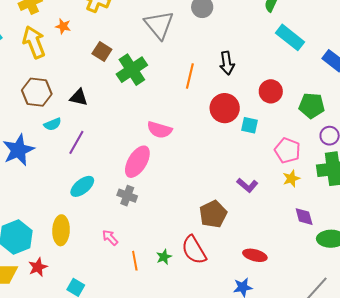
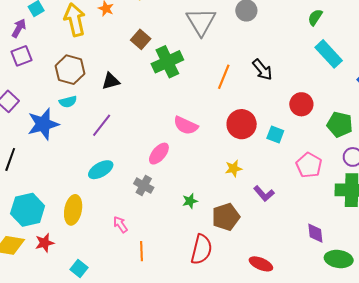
black arrow: (227, 63) -> (262, 70), turned -40
black triangle: (79, 97) -> (111, 81), turned -36
red circle: (225, 108) -> (242, 124), moved
cyan semicircle: (53, 124) -> (68, 102), moved
pink ellipse: (137, 162) -> (159, 154), size x0.7
yellow star: (291, 178) -> (234, 168), moved
red semicircle: (194, 250) -> (201, 249), turned -144
green star: (164, 257) -> (190, 201), moved

